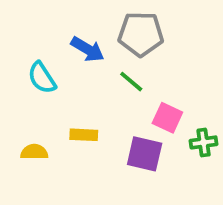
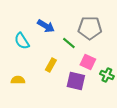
gray pentagon: (141, 34) -> (90, 28), moved
yellow rectangle: (84, 135) -> (51, 65), moved, turned -64
green cross: (204, 142) -> (107, 75), turned 32

